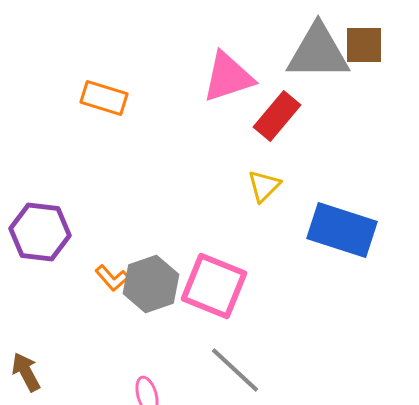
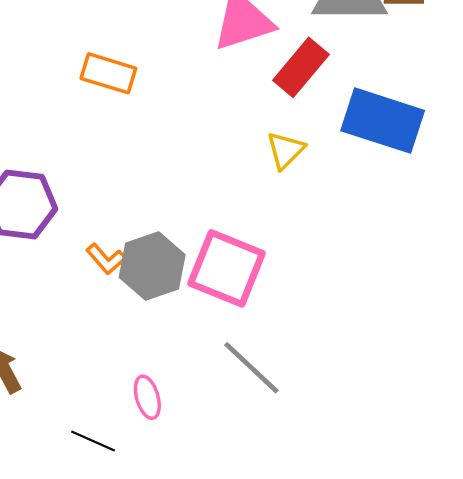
orange rectangle: (104, 98) -> (108, 73), moved
blue rectangle: (342, 230) -> (383, 121), moved

